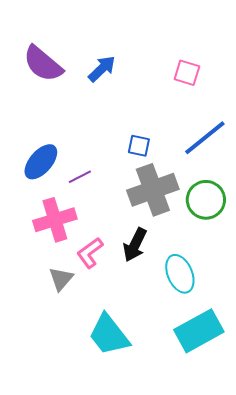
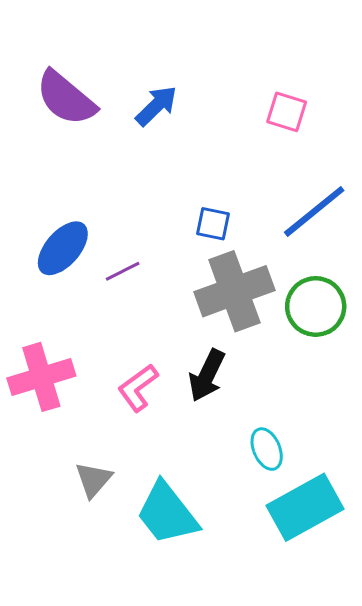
pink cross: (55, 220) -> (41, 377), moved
cyan ellipse: (180, 274) -> (267, 449), moved, size x0.7
gray triangle: (61, 279) -> (93, 480), moved

